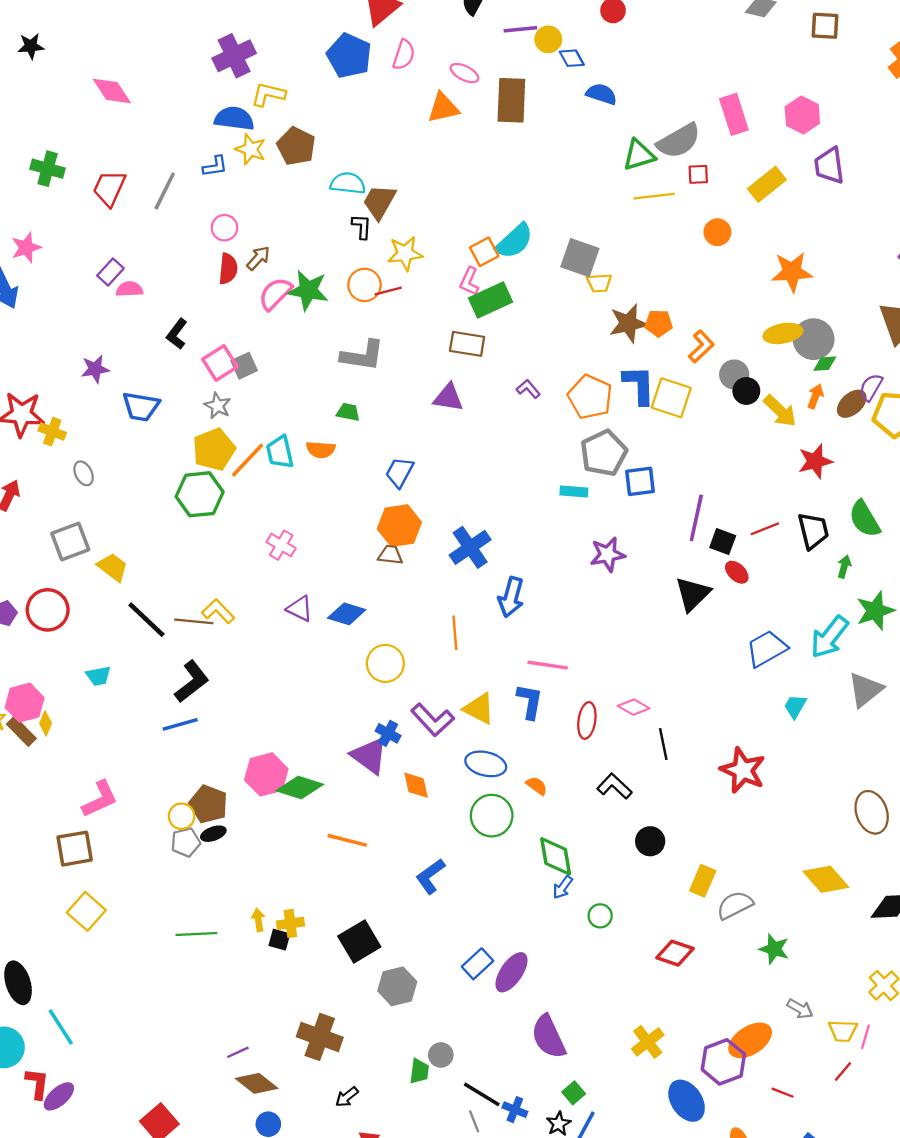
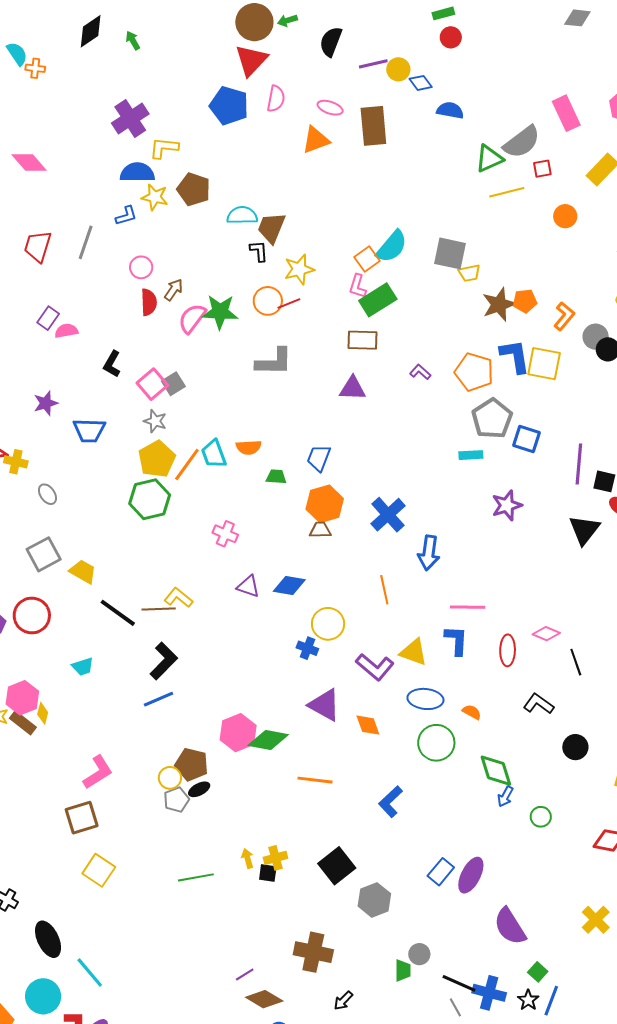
green trapezoid: (348, 412) -> (276, 477), moved
blue square: (640, 481) -> (526, 439), turned 32
blue cross: (388, 733) -> (307, 648), moved
blue cross: (515, 1110) -> (489, 993), size x1.5

